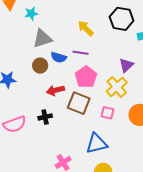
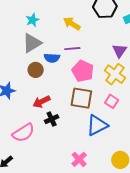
cyan star: (31, 13) -> (33, 20), moved
red arrow: (55, 90) -> (42, 102), moved
pink square: (108, 113) -> (112, 101), turned 32
blue triangle: (97, 143) -> (97, 125), moved

